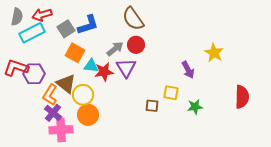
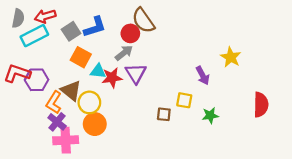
red circle: (136, 45) -> (130, 33), moved

